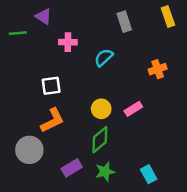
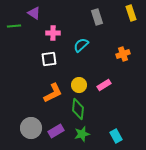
white square: (51, 86) -> (49, 59), moved
orange L-shape: (52, 120) -> (53, 93), moved
green diamond: (100, 140) -> (78, 109), turned -45
gray circle: (29, 150) -> (31, 128), moved

